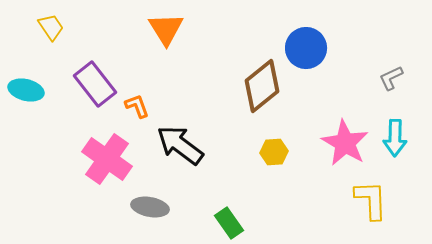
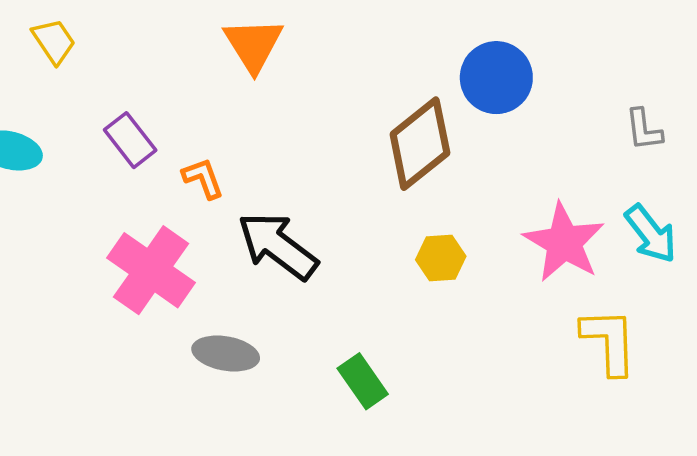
gray L-shape: (391, 78) -> (644, 130), turned -72
purple rectangle: (95, 84) -> (130, 140), size x0.7
cyan arrow: (395, 138) -> (651, 234), turned -39

